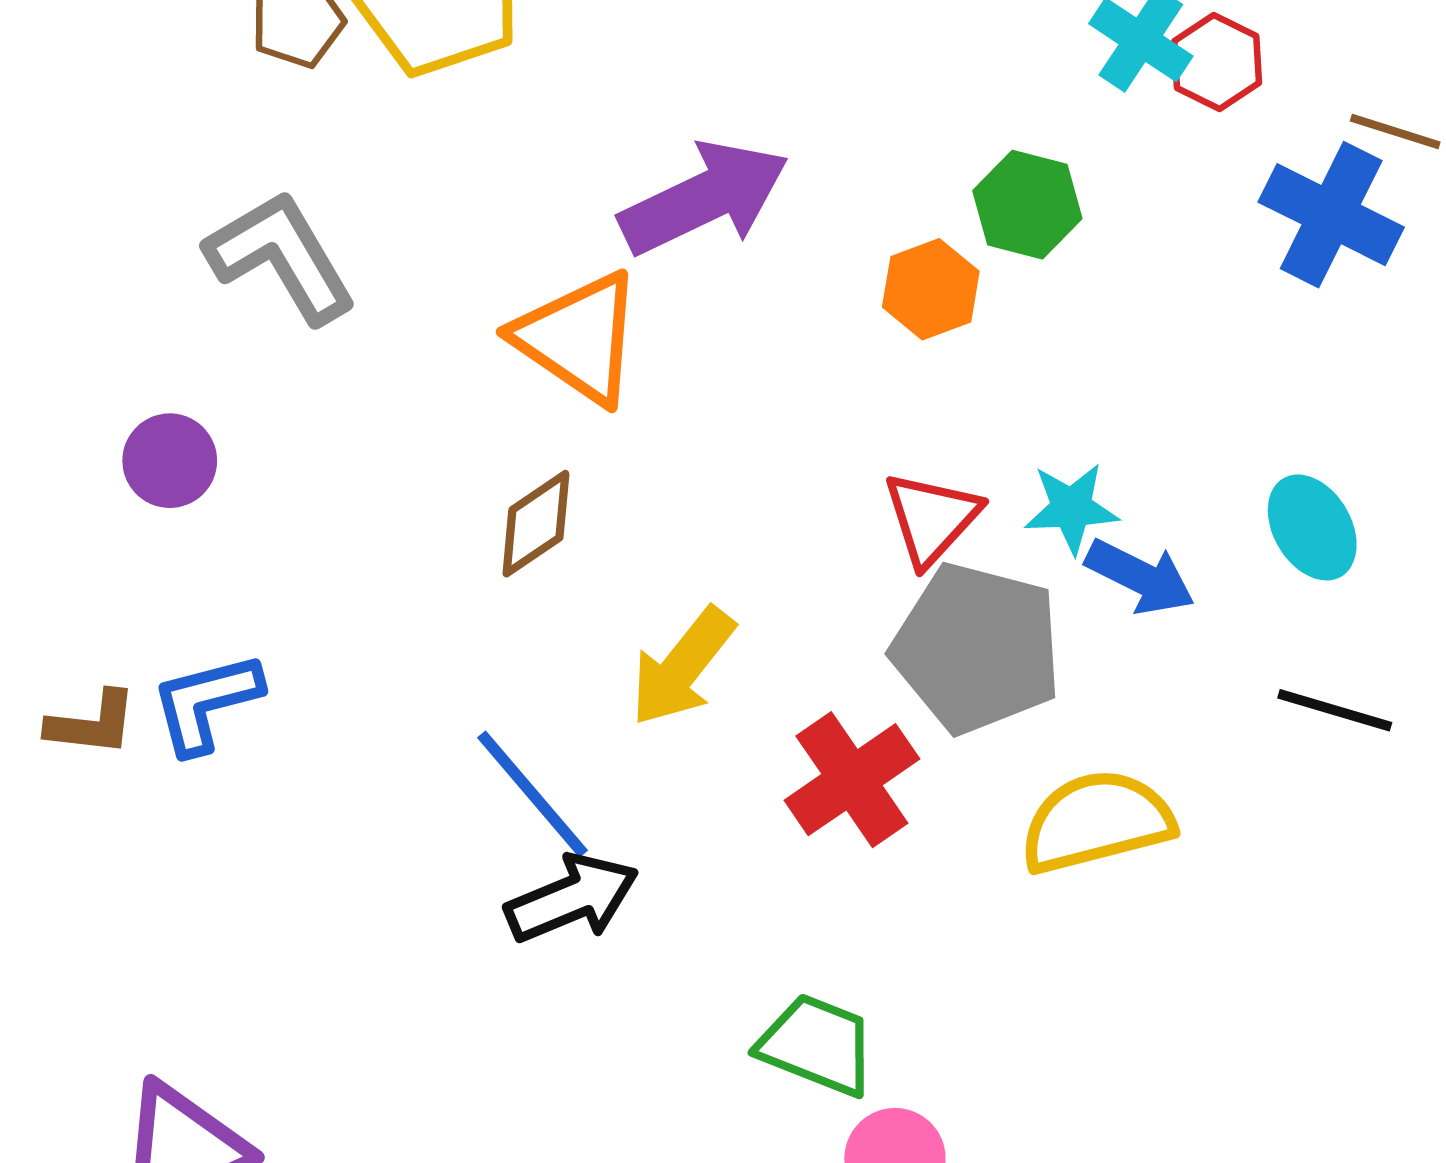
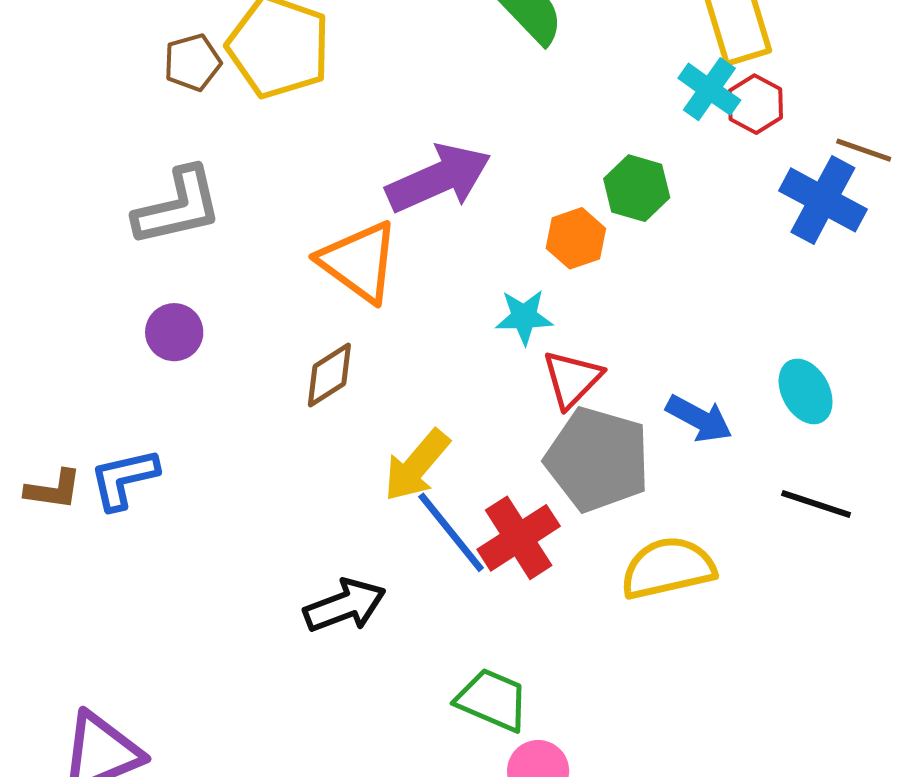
gray L-shape: (281, 257) -> (178, 207), turned 106
purple circle: (170, 461) -> (174, 332), moved
cyan star: (1071, 508) -> (524, 317), moved
blue line: (532, 794) -> (451, 532), moved

